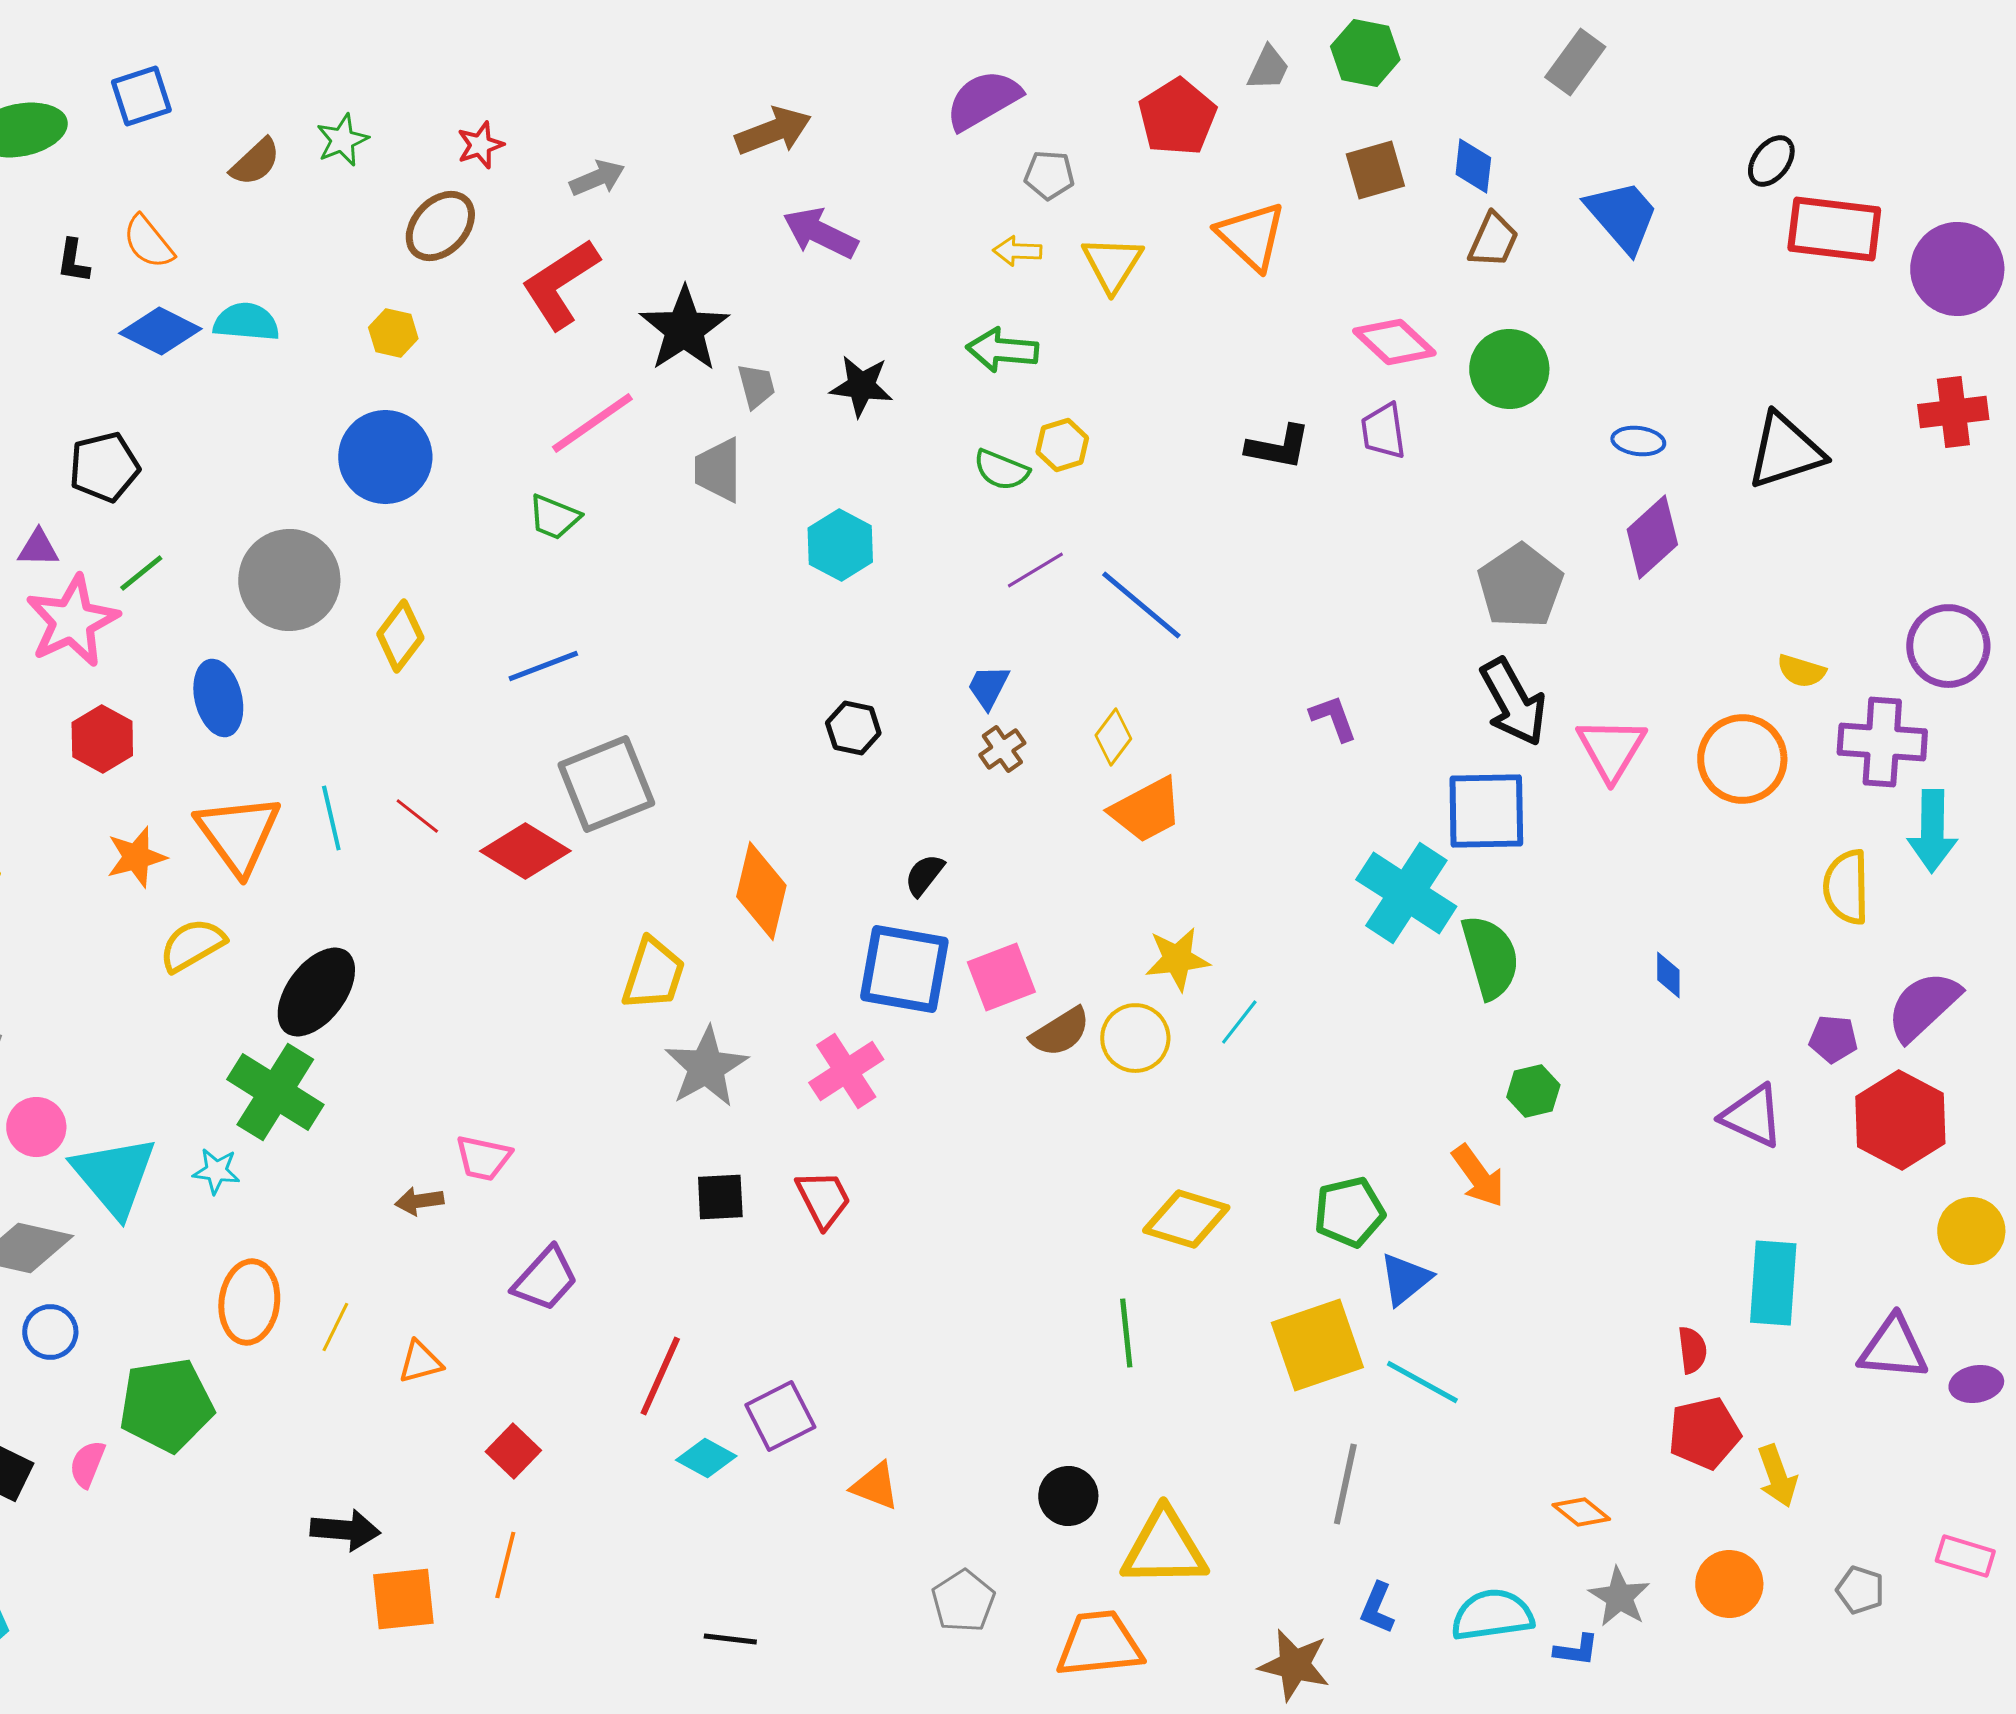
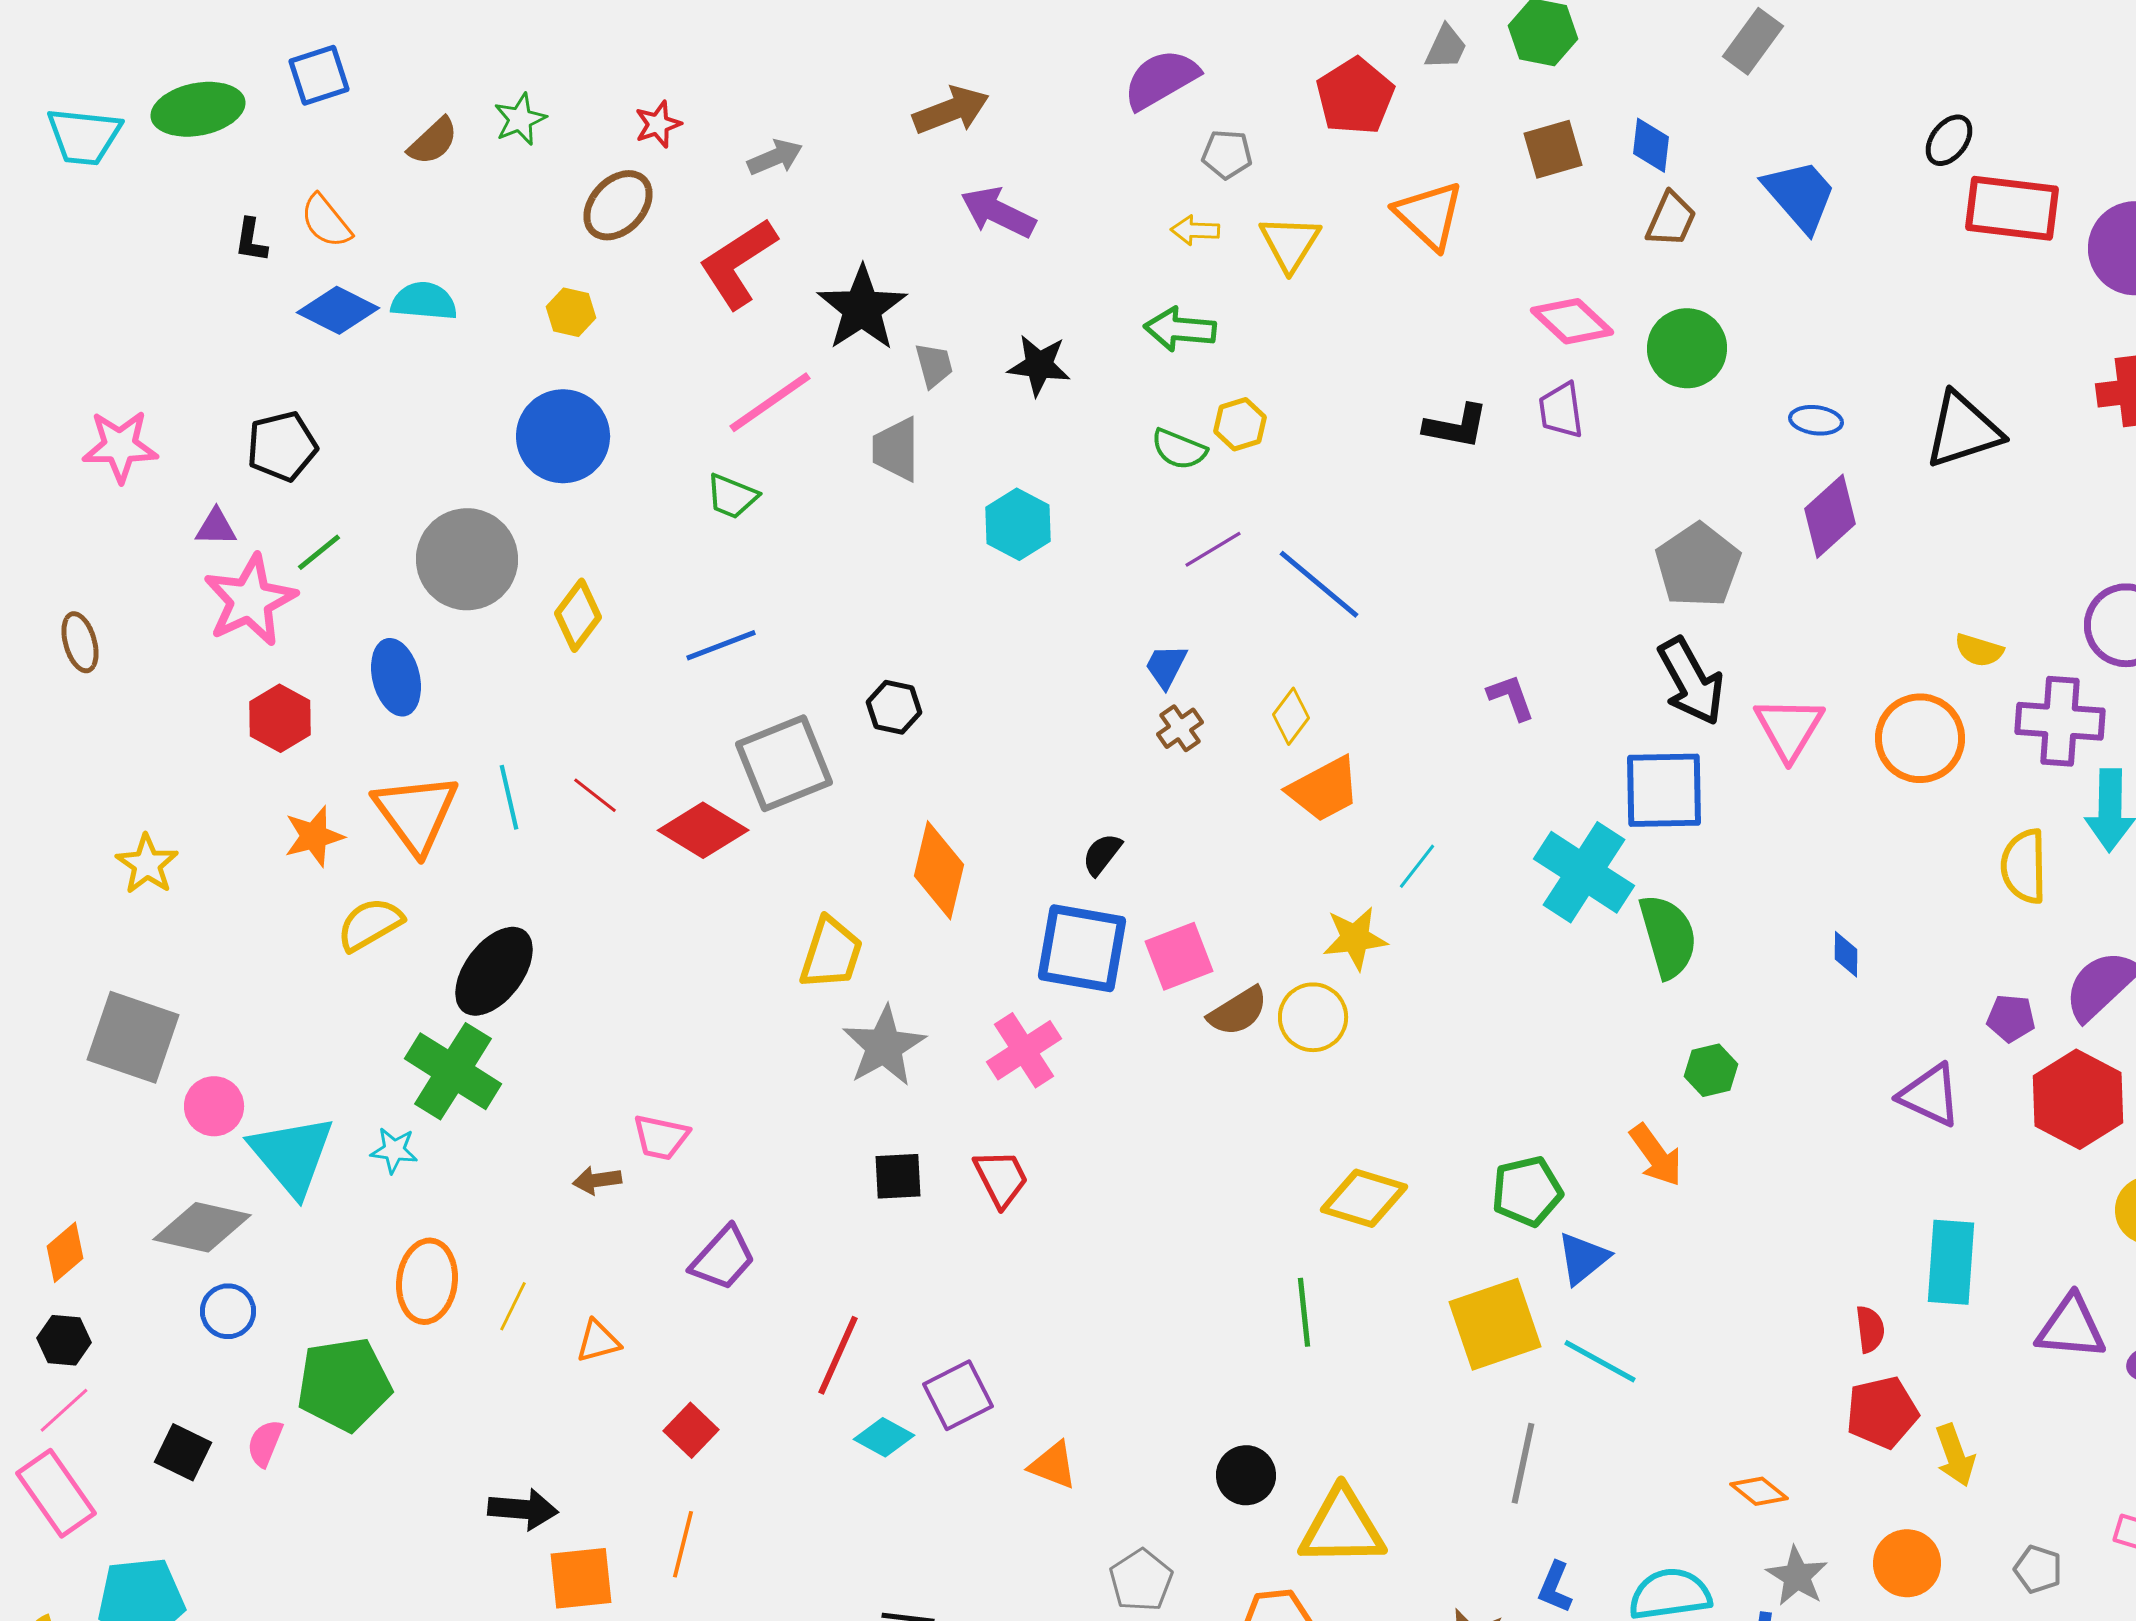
black hexagon: (853, 728) -> (894, 707), moved
cyan line: (1239, 1022) -> (1417, 866), moved

